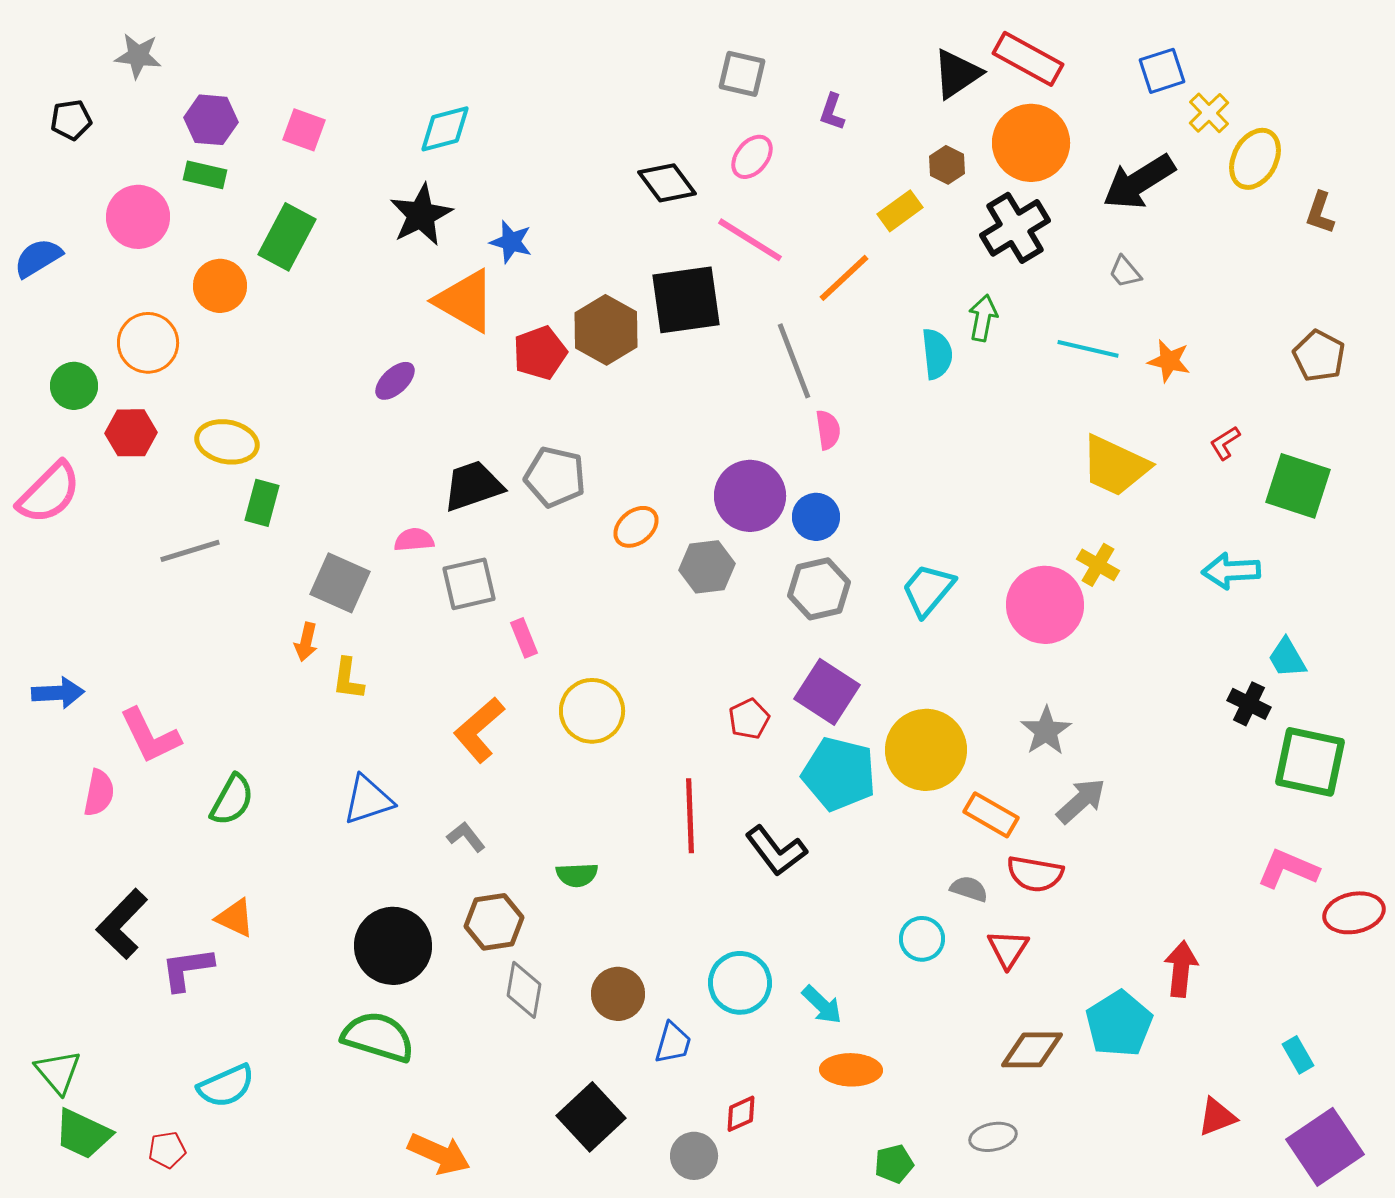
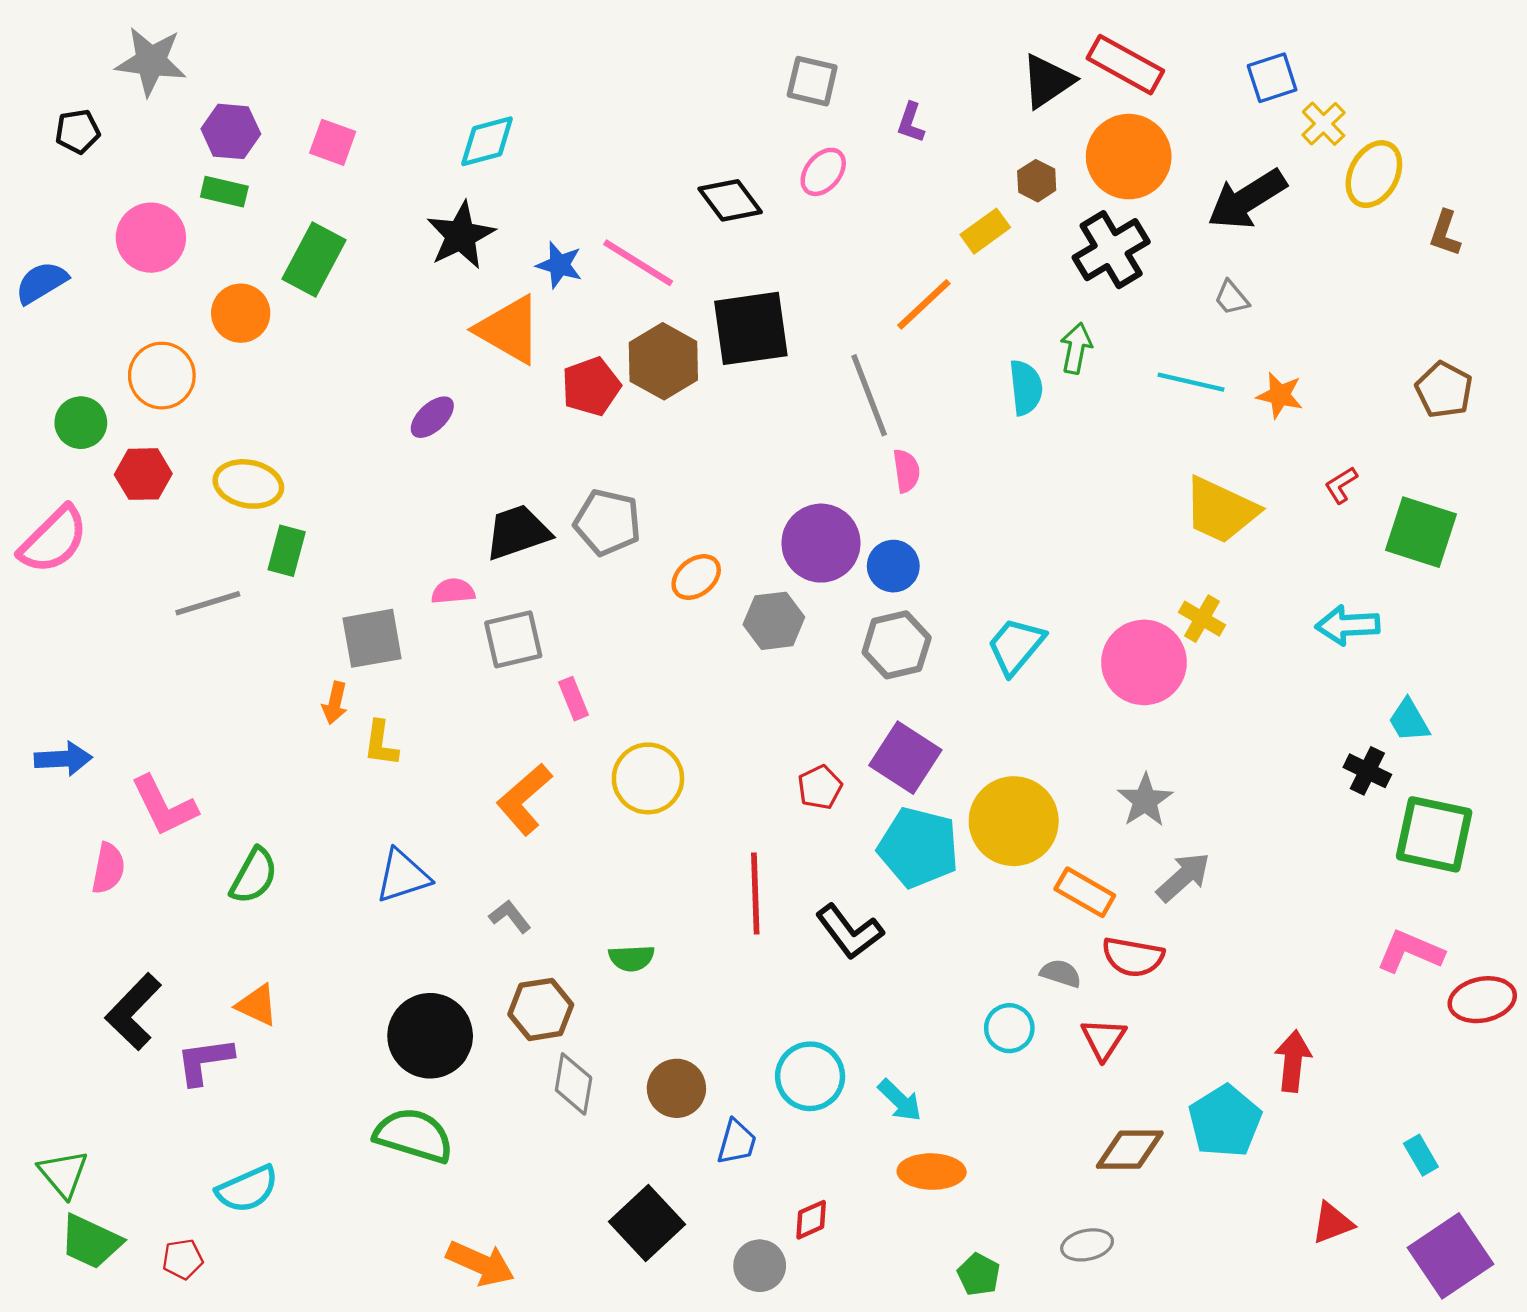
gray star: (138, 56) -> (151, 61), size x1.4
pink line: (750, 240) -> (638, 263), moved
gray square: (340, 583) -> (372, 638), turned -34
green pentagon: (894, 1164) -> (979, 1274), turned -30

